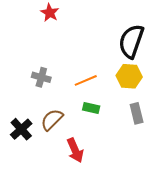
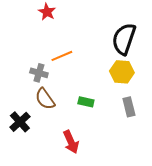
orange line: (86, 80) -> (62, 56), moved
brown semicircle: (52, 120) -> (45, 99), moved, turned -80

